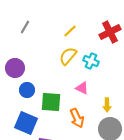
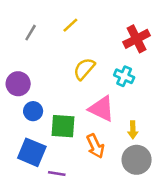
yellow line: (70, 31) -> (70, 25), moved
cyan cross: (91, 61) -> (124, 76), moved
pink triangle: (82, 88) -> (102, 109), size x1.6

